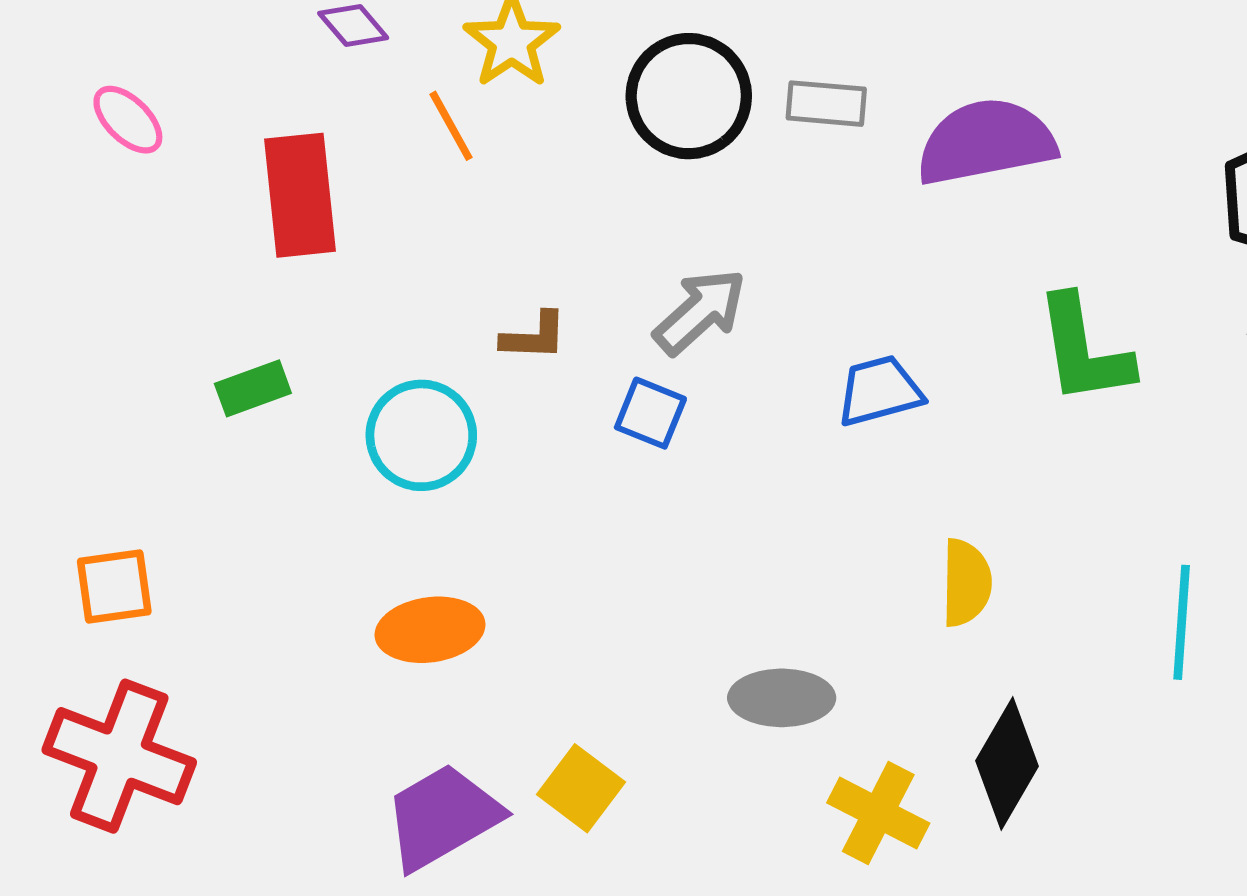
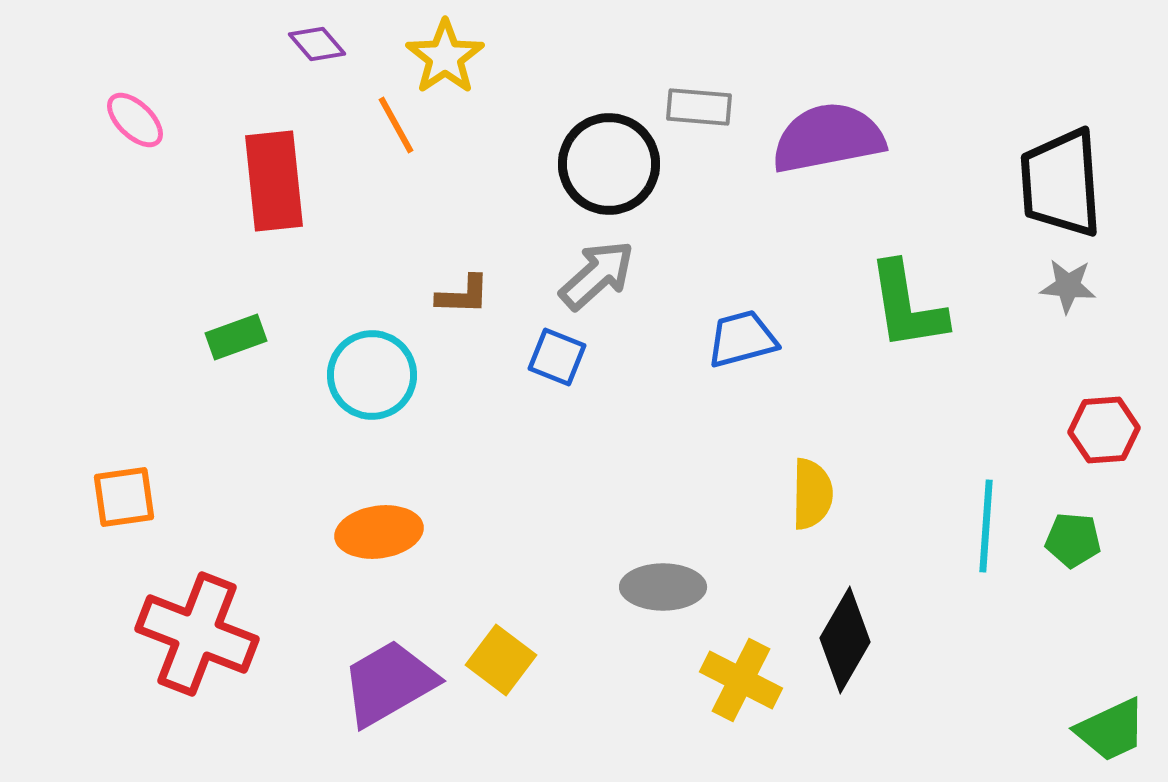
black circle: (689, 96) -> (609, 164), moved
red cross: (119, 756) -> (197, 634), moved

